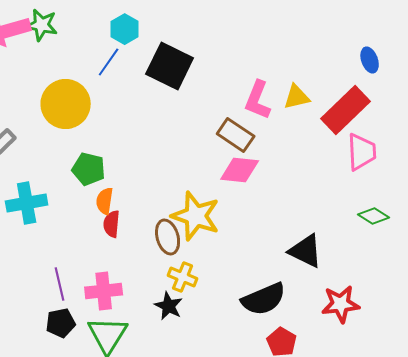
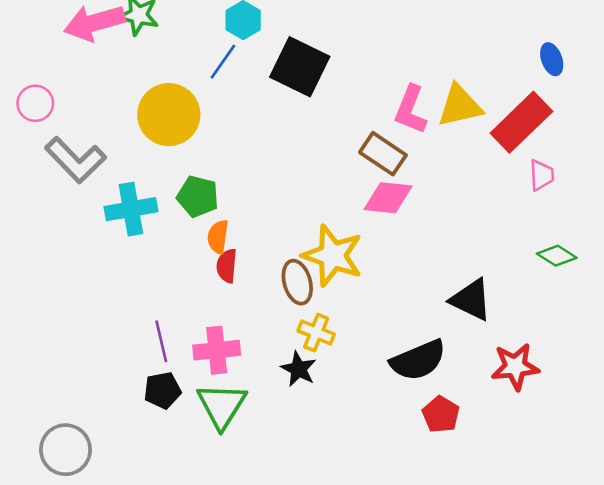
yellow triangle: (297, 97) -> (460, 106), size x1.4
pink trapezoid: (362, 152) -> (542, 175), size x0.7
cyan cross: (27, 203) -> (131, 209), moved

